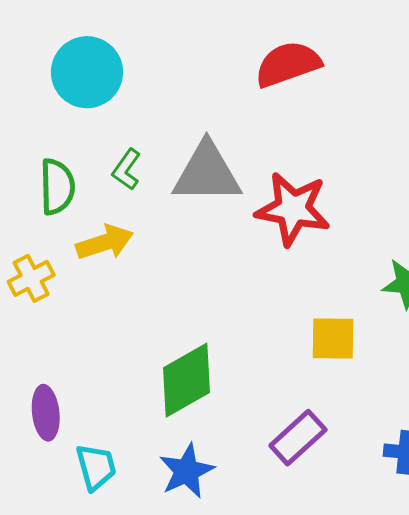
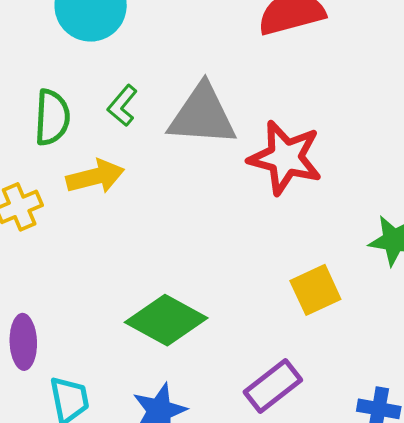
yellow square: (333, 338) -> (315, 290), turned -30
green diamond: (186, 380) -> (166, 320), turned 54

